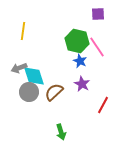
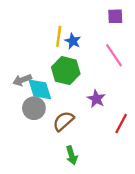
yellow line: (23, 31) -> (59, 36), moved
green hexagon: (77, 41) -> (66, 71), moved
blue star: (80, 61) -> (73, 41), moved
brown semicircle: (54, 92) -> (63, 121), moved

